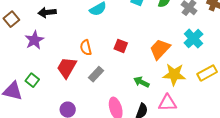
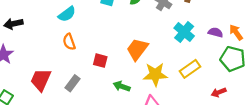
cyan cross: (193, 39) -> (184, 32), moved
red square: (121, 46) -> (100, 61), moved
orange semicircle: (86, 48) -> (69, 42), moved

